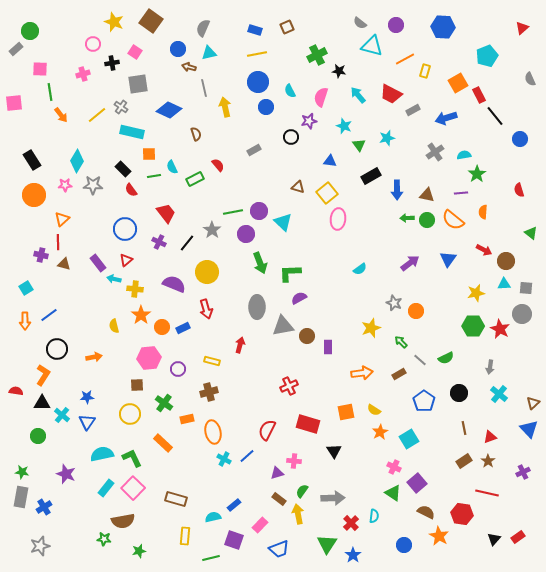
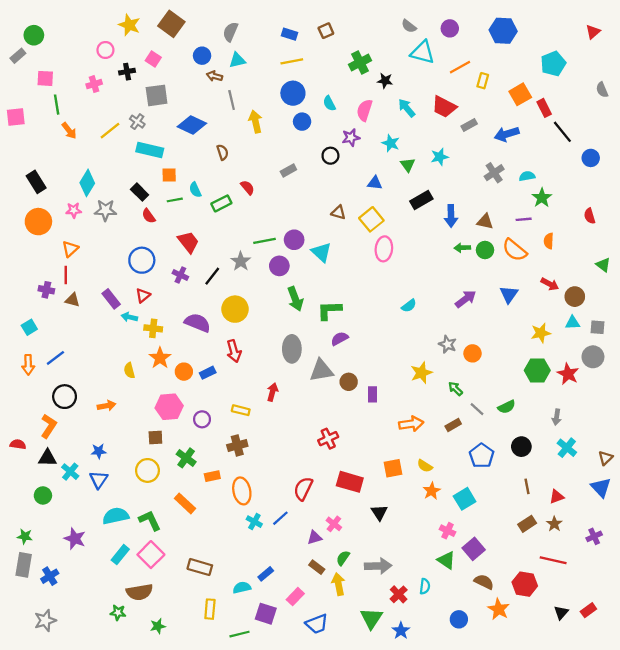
pink cross: (294, 461) -> (334, 524), turned 32

